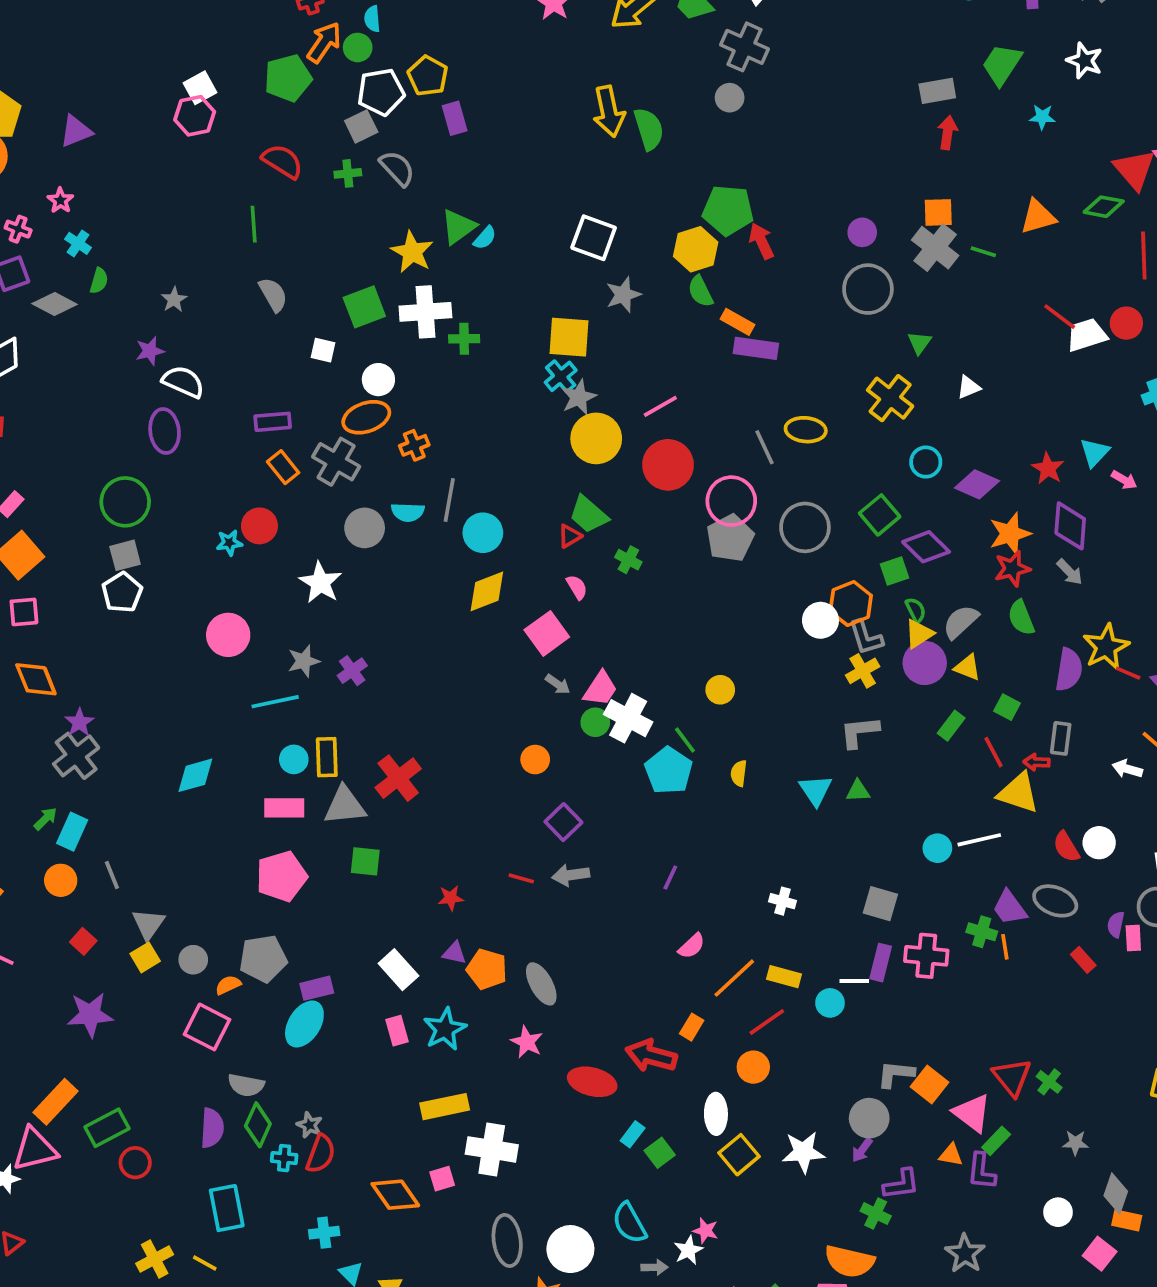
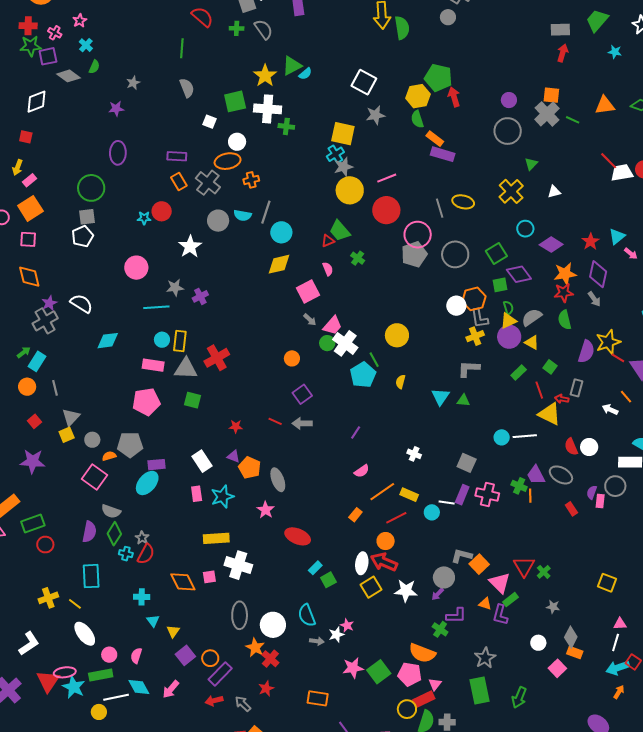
white semicircle: (183, 382) -> (81, 304), moved
yellow circle: (720, 690) -> (397, 335), size x1.5
red arrow: (651, 1056) -> (384, 562), moved

